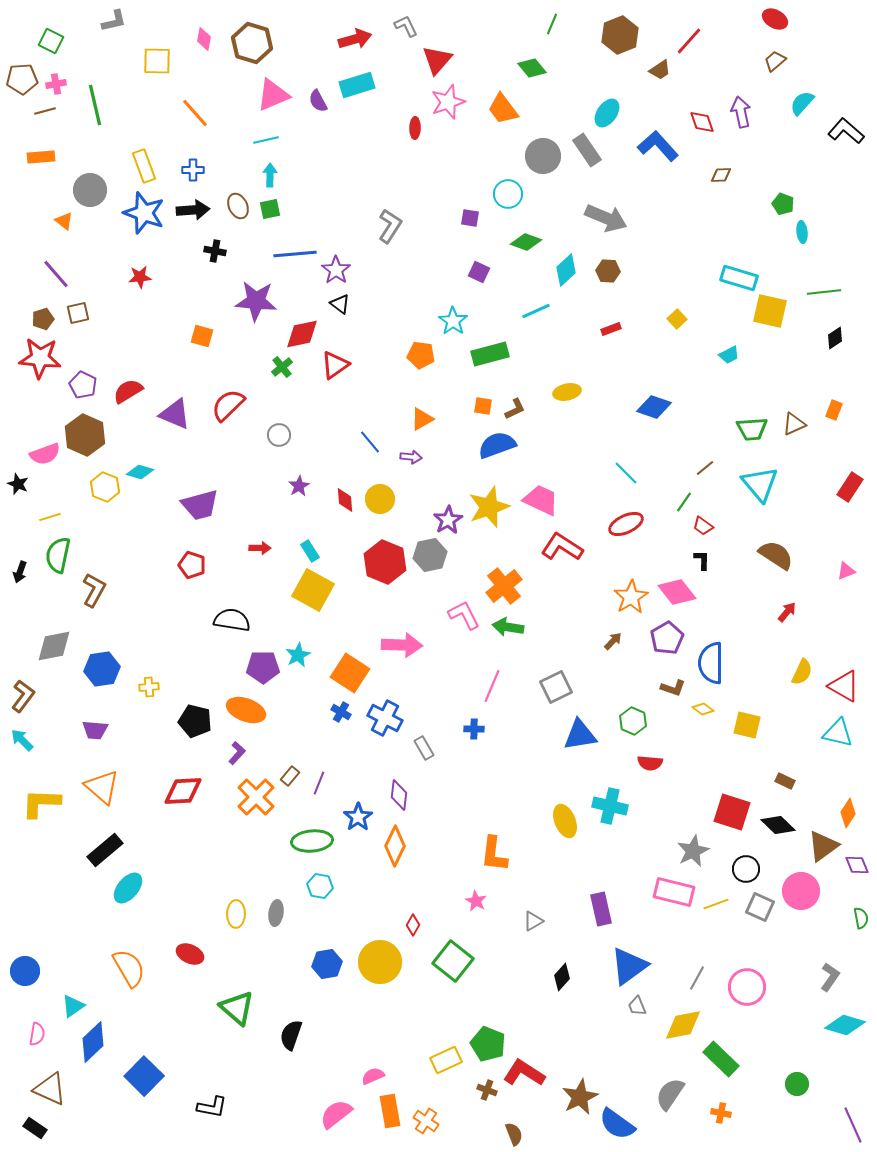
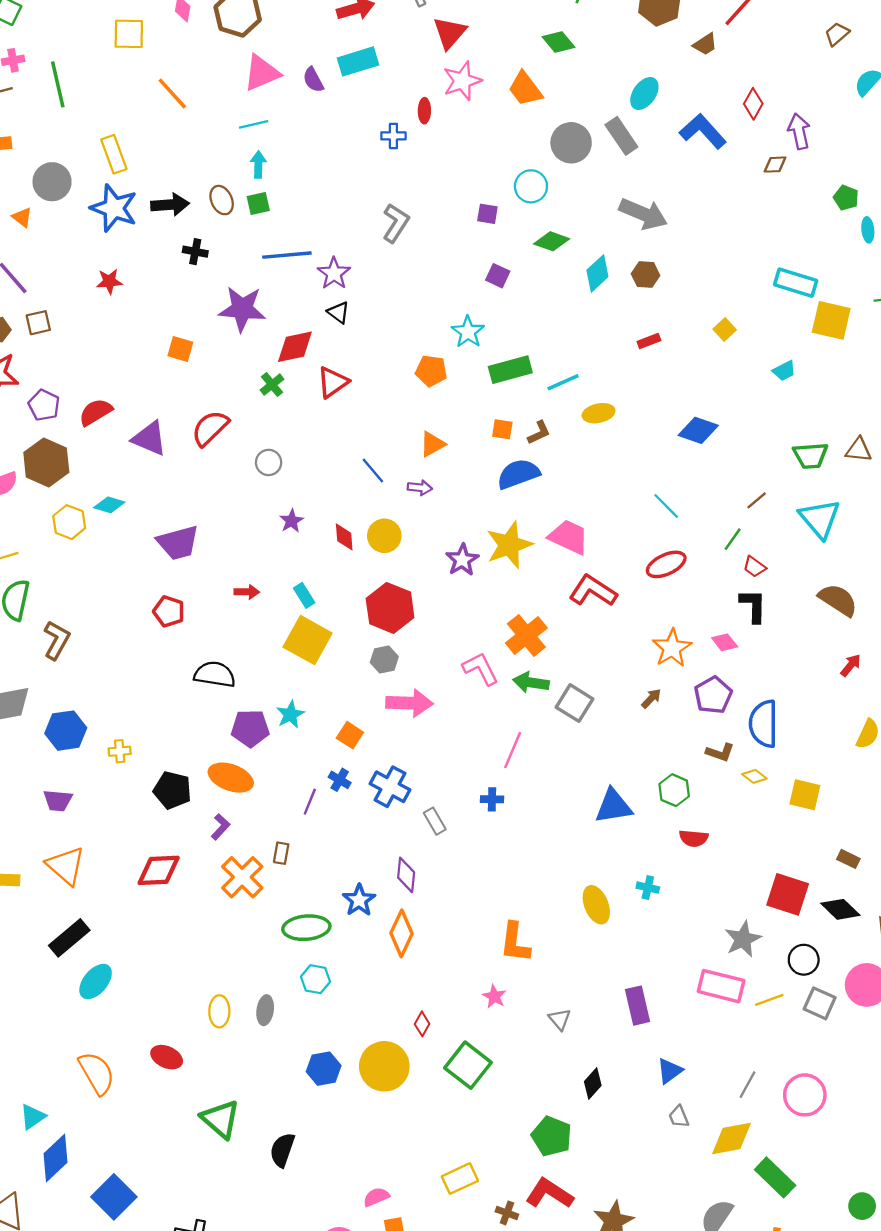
purple arrow: (741, 112) -> (799, 131), moved
red diamond: (702, 122) -> (753, 104), turned 48
blue cross: (193, 170) -> (393, 136), moved
cyan line: (536, 311) -> (563, 382), moved
brown triangle: (794, 424) -> (859, 450), turned 30
gray hexagon: (430, 555) -> (384, 660), moved, size x0.7
black L-shape: (702, 560) -> (753, 606), size x1.5
pink diamond: (677, 592) -> (725, 642), size x0.6
orange square: (350, 673) -> (350, 735), size x0.6
gray square: (556, 687) -> (575, 703), moved, turned -32
brown rectangle: (290, 776) -> (281, 853), turned -30
purple line: (319, 783) -> (310, 802), moved
cyan cross: (610, 806) -> (648, 888), size x0.6
gray triangle: (533, 921) -> (560, 1019), turned -40
blue triangle: (629, 966) -> (670, 1071), size x0.6
green pentagon: (488, 1044) -> (552, 1136), moved

